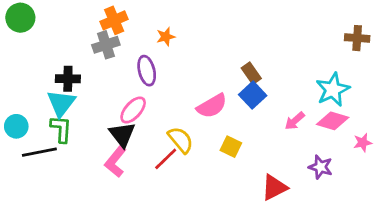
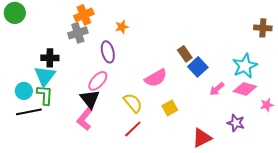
blue square: (253, 95) -> (198, 67), moved
cyan circle: (16, 126) -> (24, 91), moved
yellow square: (231, 147) -> (170, 108), turned 35
red line: (166, 159) -> (133, 129), moved

